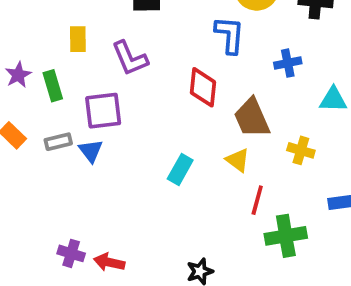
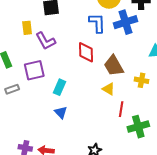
yellow rectangle: (78, 39) -> (27, 28), moved
blue cross: (288, 63) -> (125, 22), moved, size x1.6
blue triangle: (91, 151) -> (61, 112), moved
cyan rectangle: (180, 169) -> (60, 87), moved

